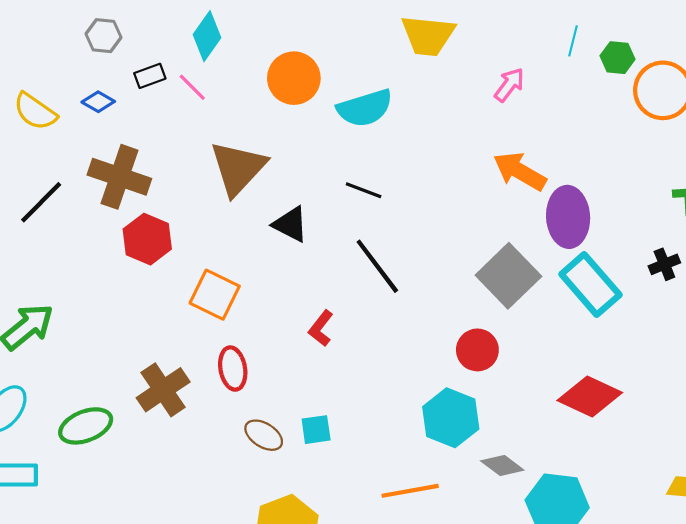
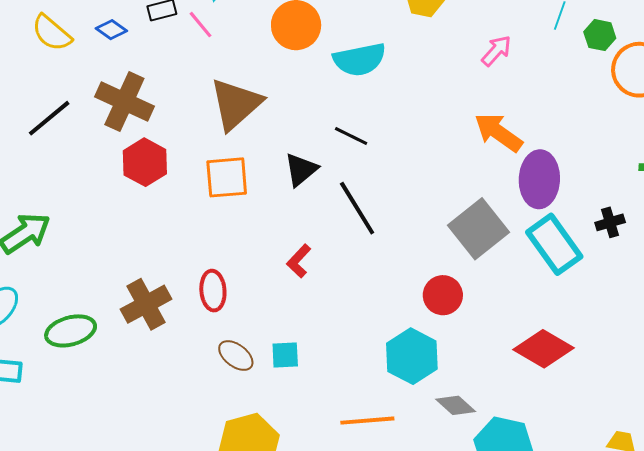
black triangle: (290, 224) -> (301, 170), moved, turned 48
black cross: (664, 264) -> (610, 222), moved
orange square: (215, 295) -> (227, 177), moved, turned -36

